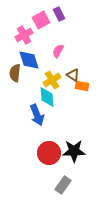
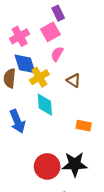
pink square: (41, 20) -> (50, 32), moved
yellow cross: (52, 80) -> (39, 77), moved
orange rectangle: (82, 86) -> (84, 126), moved
blue arrow: (37, 115) -> (17, 121), moved

